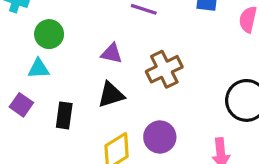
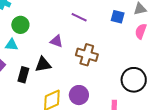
brown cross: (164, 69) -> (87, 55), turned 35
black triangle: (111, 95) -> (43, 65), moved

